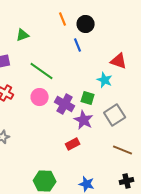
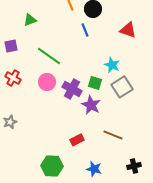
red triangle: (119, 61) -> (128, 30), moved
gray square: (115, 115) -> (122, 87), moved
red rectangle: (73, 144) -> (77, 140), moved
brown line: (123, 150) -> (113, 135), moved

